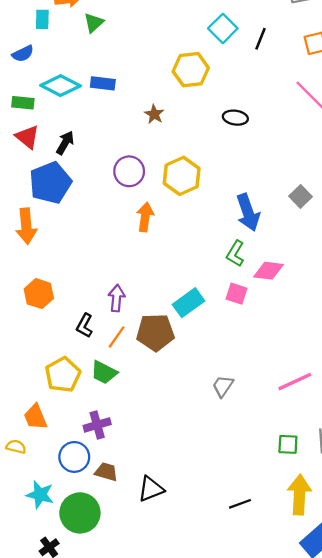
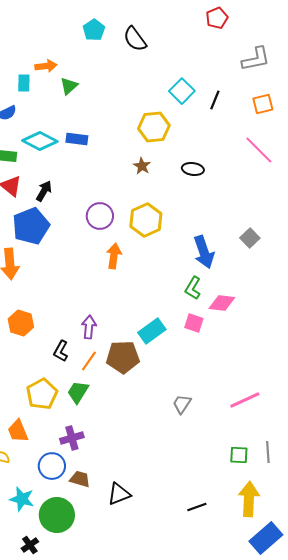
brown star: (154, 114) -> (142, 166), moved
green trapezoid: (104, 372) -> (78, 392), turned 95

